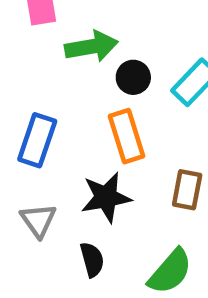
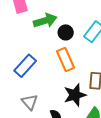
blue rectangle: (37, 140) -> (25, 66), turned 30
black star: (106, 197) -> (75, 95), moved

